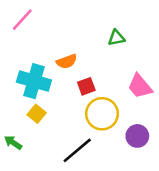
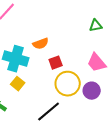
green triangle: (116, 38) -> (96, 26), moved
purple circle: (137, 136) -> (92, 91), moved

